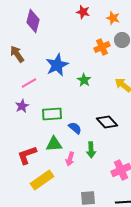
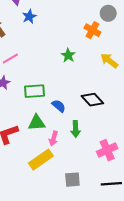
orange cross: (102, 47) -> (92, 30), moved, turned -35
blue star: (57, 65) -> (29, 16), moved, size x0.6
yellow rectangle: (42, 180) -> (41, 160), moved

